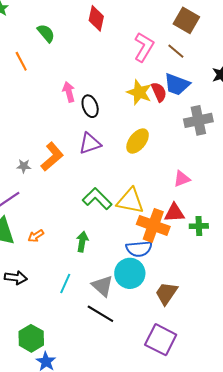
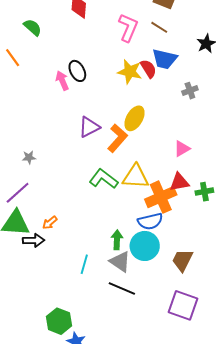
black ellipse: (90, 106) -> (77, 71), moved
gray cross: (198, 120) -> (190, 91), size x0.6
orange L-shape: (52, 157) -> (117, 138), moved
orange cross: (153, 225) -> (161, 197), turned -36
green arrow: (82, 242) -> (117, 240), moved
black arrow: (16, 278) -> (34, 240), moved

